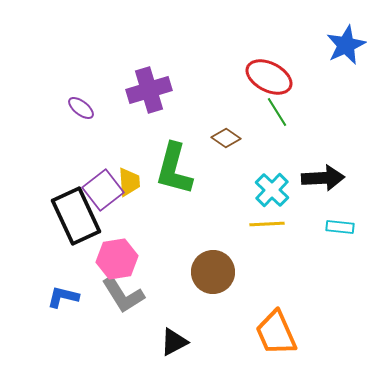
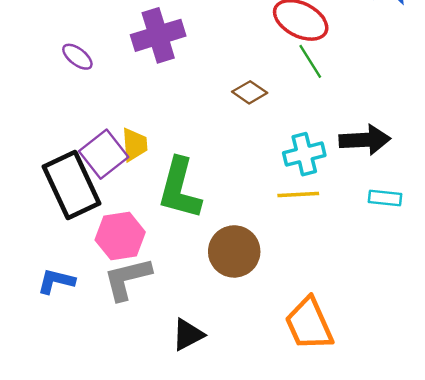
green L-shape: (174, 169) -> (180, 189), moved
cyan cross: (272, 190) -> (304, 154), turned 32
gray L-shape: (123, 295) -> (127, 279), turned 108

